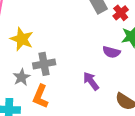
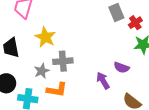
purple semicircle: (111, 52) -> (122, 67), moved
orange L-shape: (40, 96) -> (57, 90), turned -110

